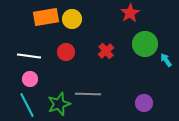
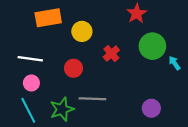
yellow circle: (72, 19) -> (82, 31), moved
red circle: (66, 52) -> (73, 68), moved

